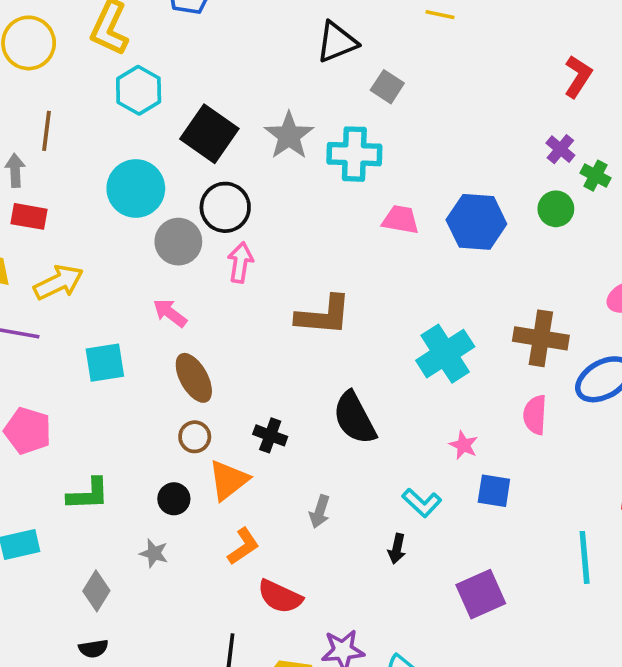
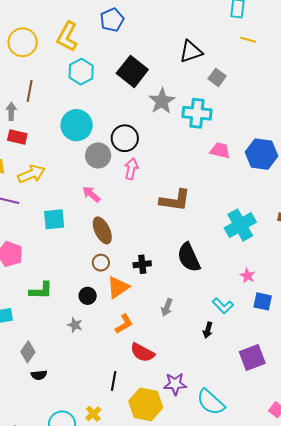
black square: (209, 134) -> (132, 71), moved
black cross: (270, 435) -> (142, 264), turned -30
gray diamond: (96, 591) -> (28, 352), moved

